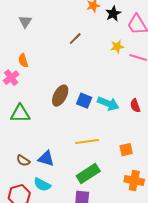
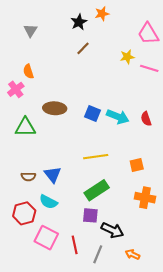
black star: (113, 14) -> (79, 22), moved
brown ellipse: (60, 96) -> (55, 108), moved, turned 65
blue triangle: (46, 159) -> (53, 174), turned 36
brown semicircle: (23, 161) -> (28, 177), turned -32

